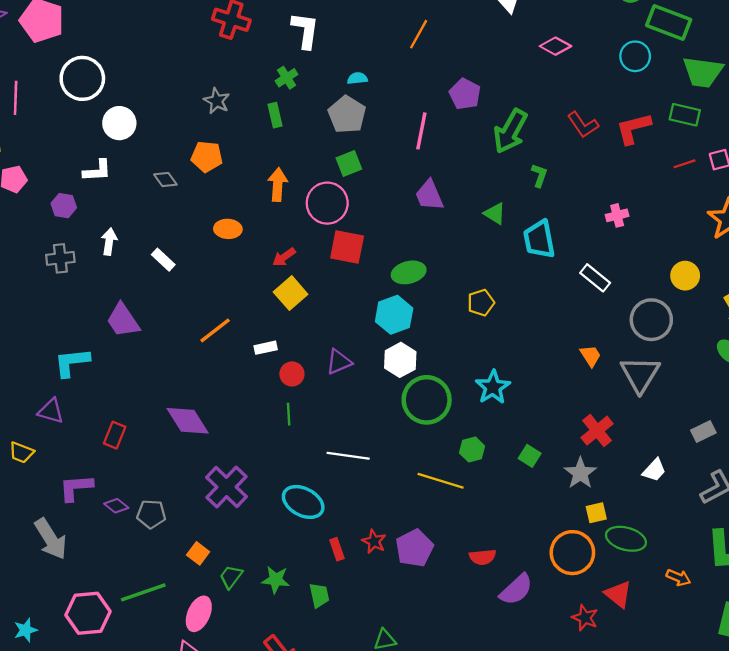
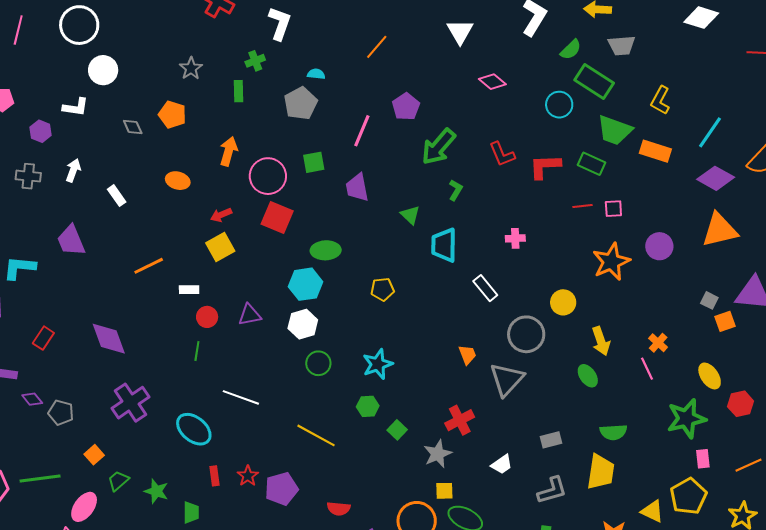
green square: (349, 164) -> (314, 162), moved
green circle: (427, 400) -> (318, 363), size x0.6
green hexagon: (472, 450) -> (368, 406), moved

